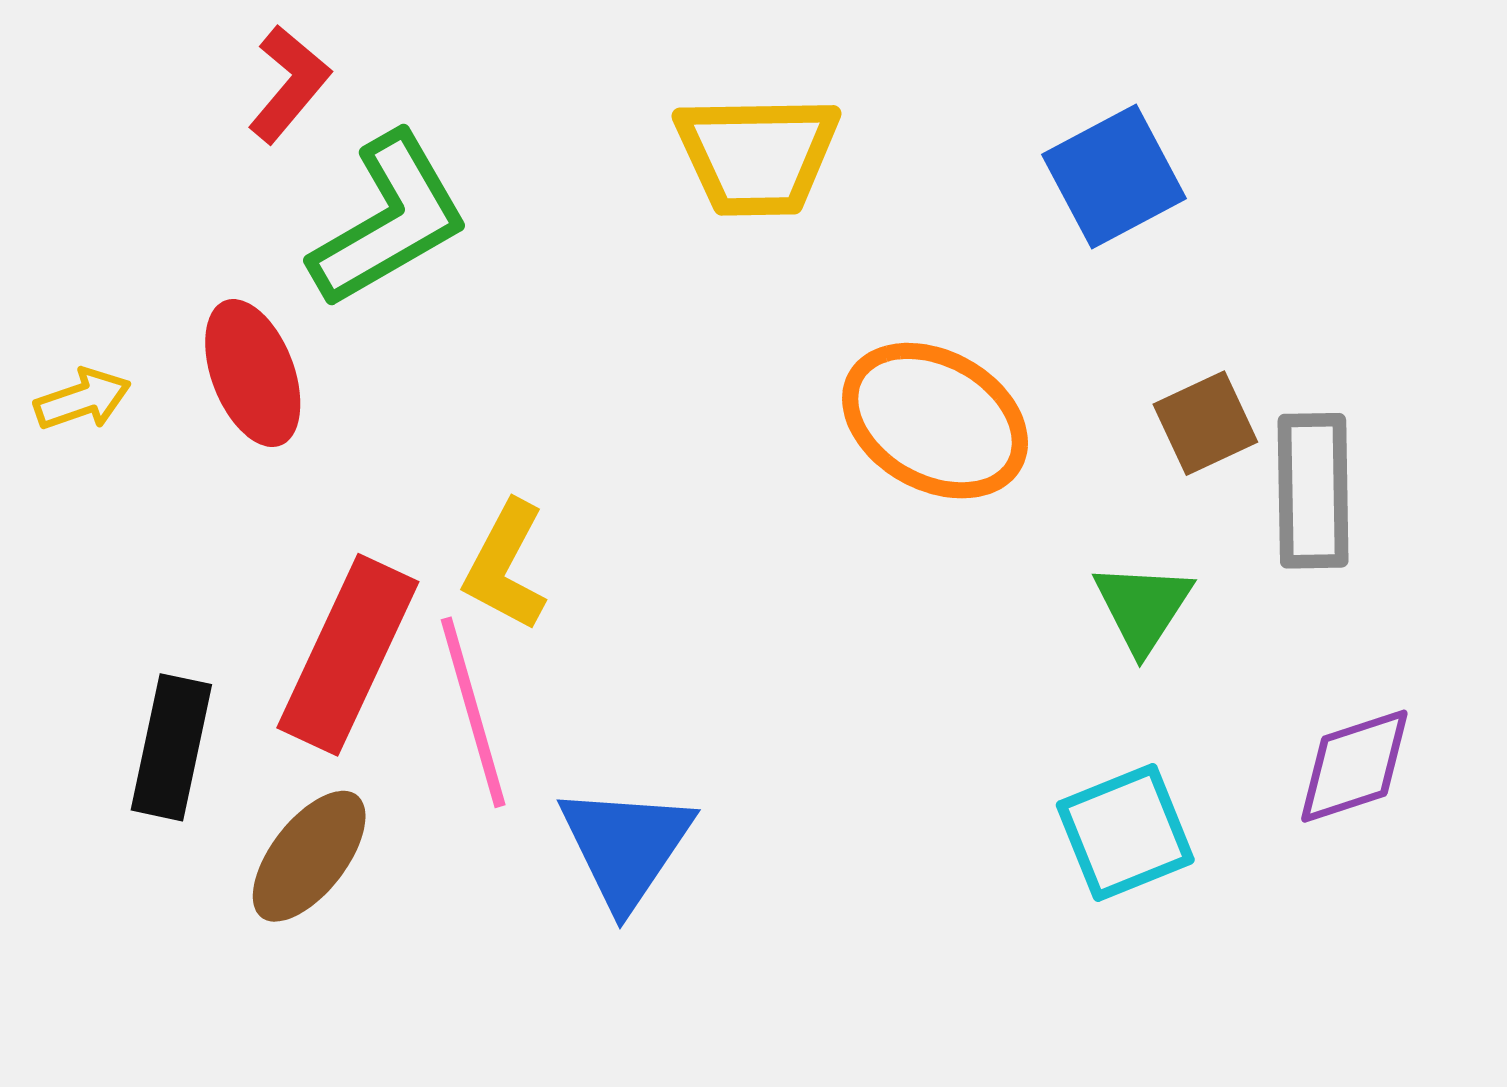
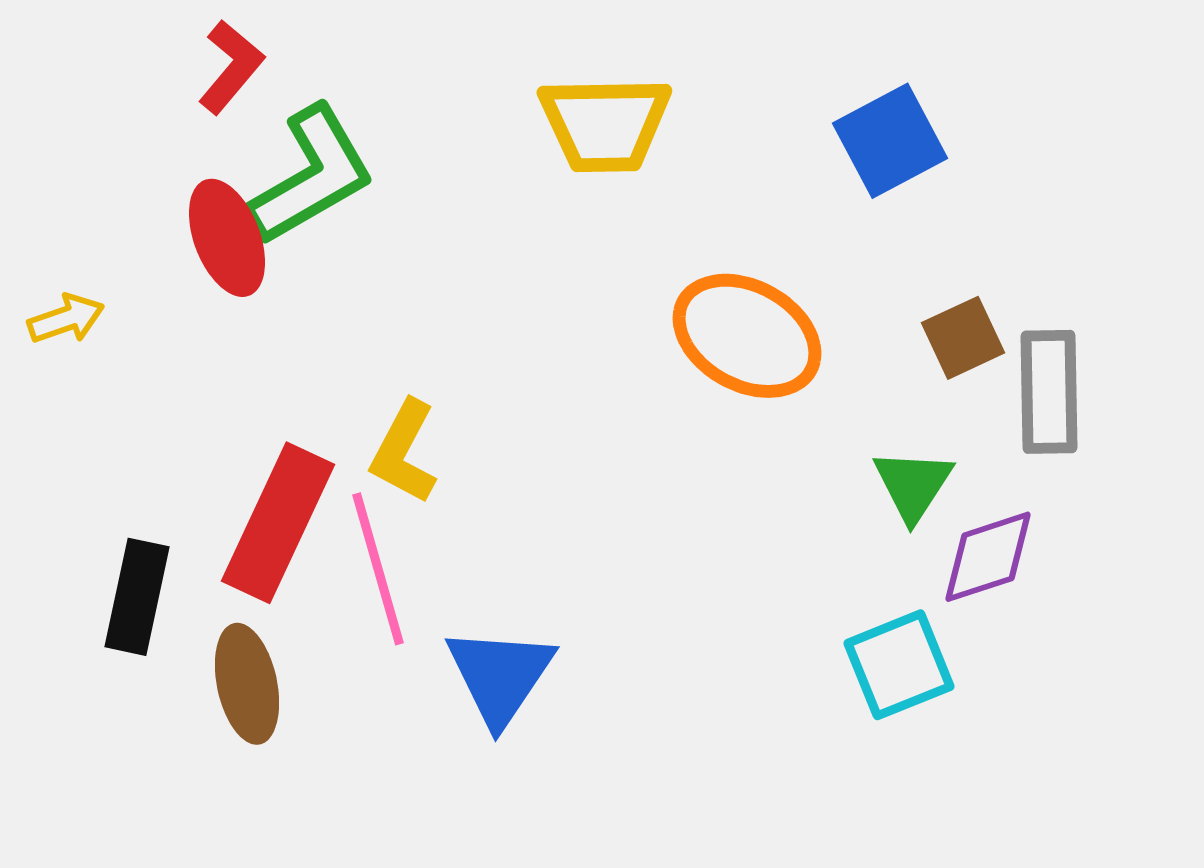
red ellipse: (253, 373) -> (227, 238), moved
purple diamond: (1354, 766) -> (988, 557), moved
brown ellipse: (309, 856) -> (247, 684), turned -50

